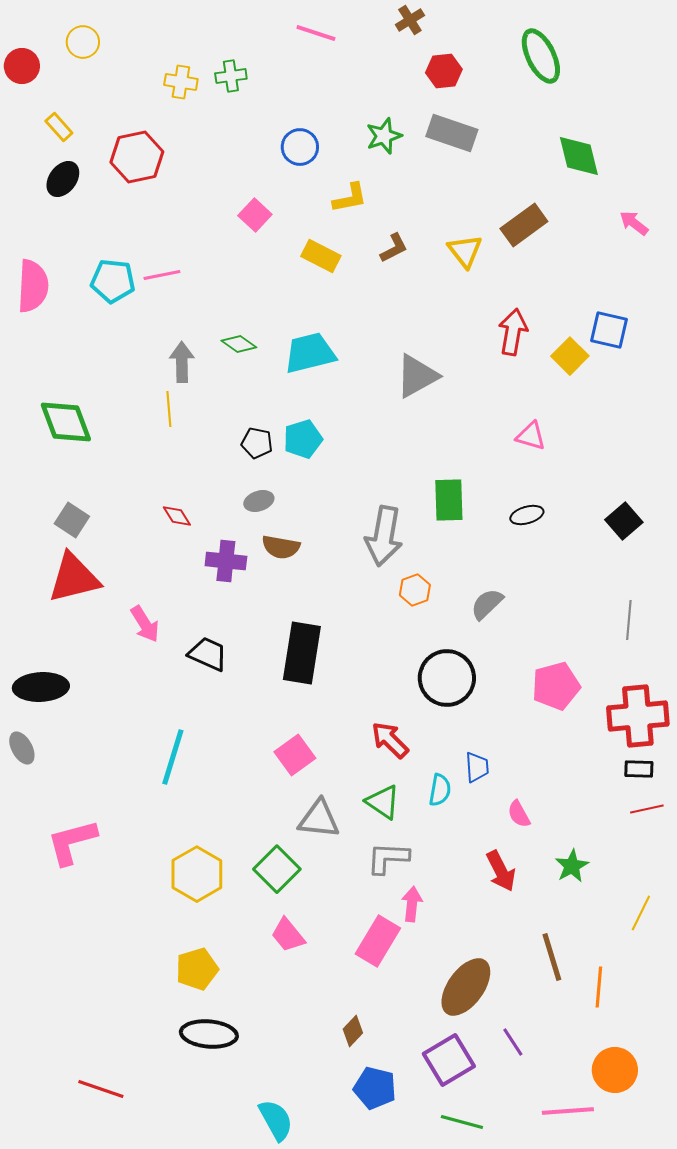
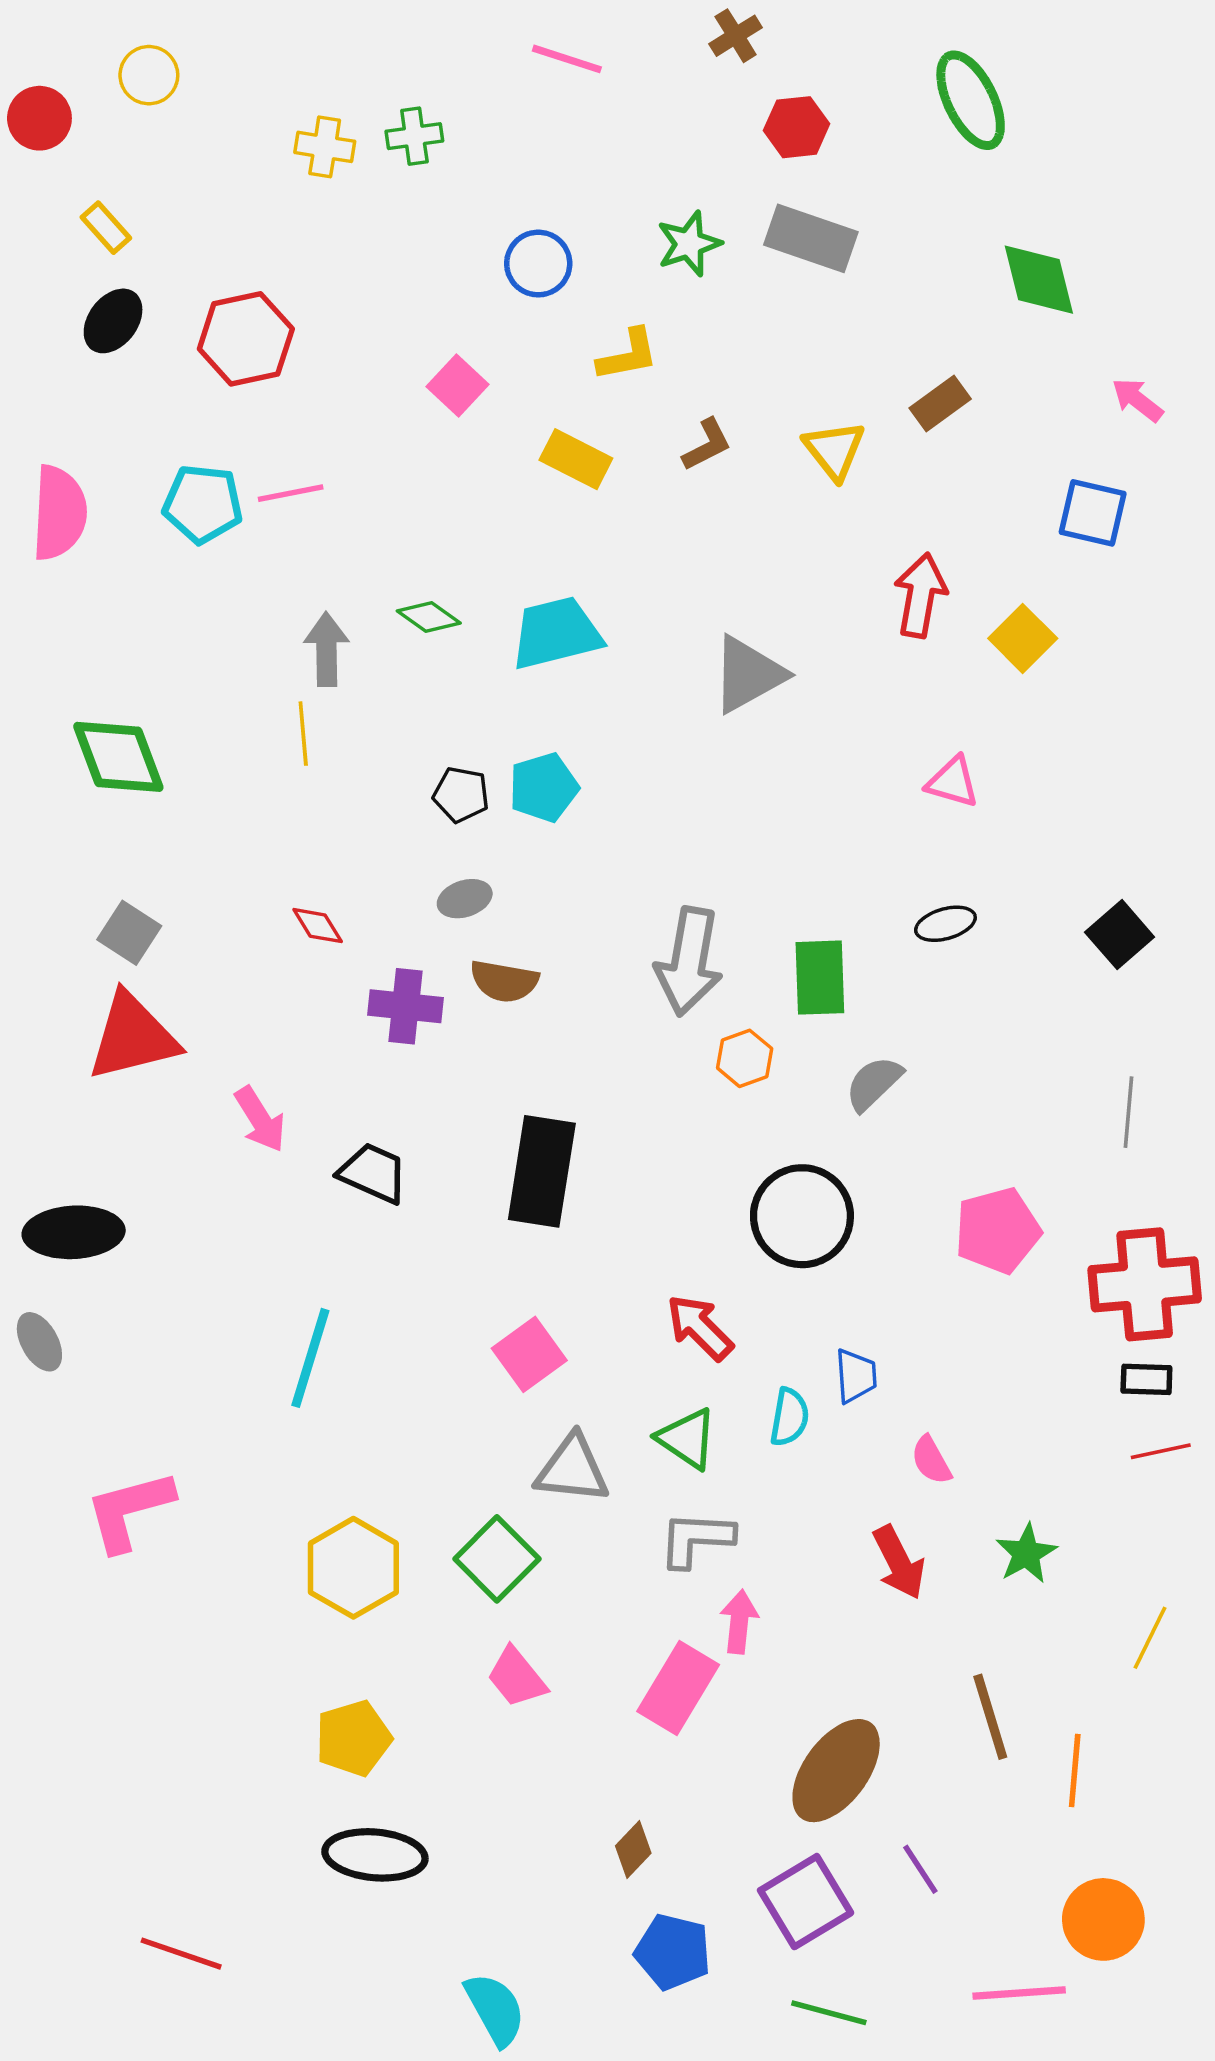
red hexagon: (137, 157) -> (246, 339), moved
brown rectangle: (524, 225) -> (940, 403), size x0.7
blue square: (609, 330) -> (1093, 513), moved
green rectangle: (449, 500) -> (820, 978), moved

